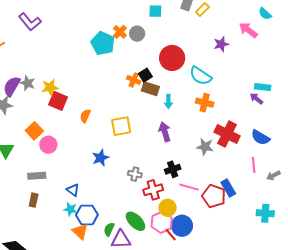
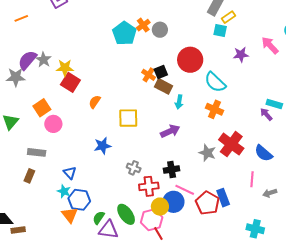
cyan square: (155, 11) -> (220, 30), moved
purple arrow: (165, 132) -> (170, 131), turned 72
blue circle: (182, 226) -> (173, 202), moved

